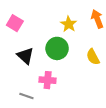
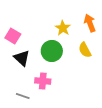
pink square: (15, 23) -> (13, 36), moved
yellow semicircle: (93, 57) -> (85, 50), moved

